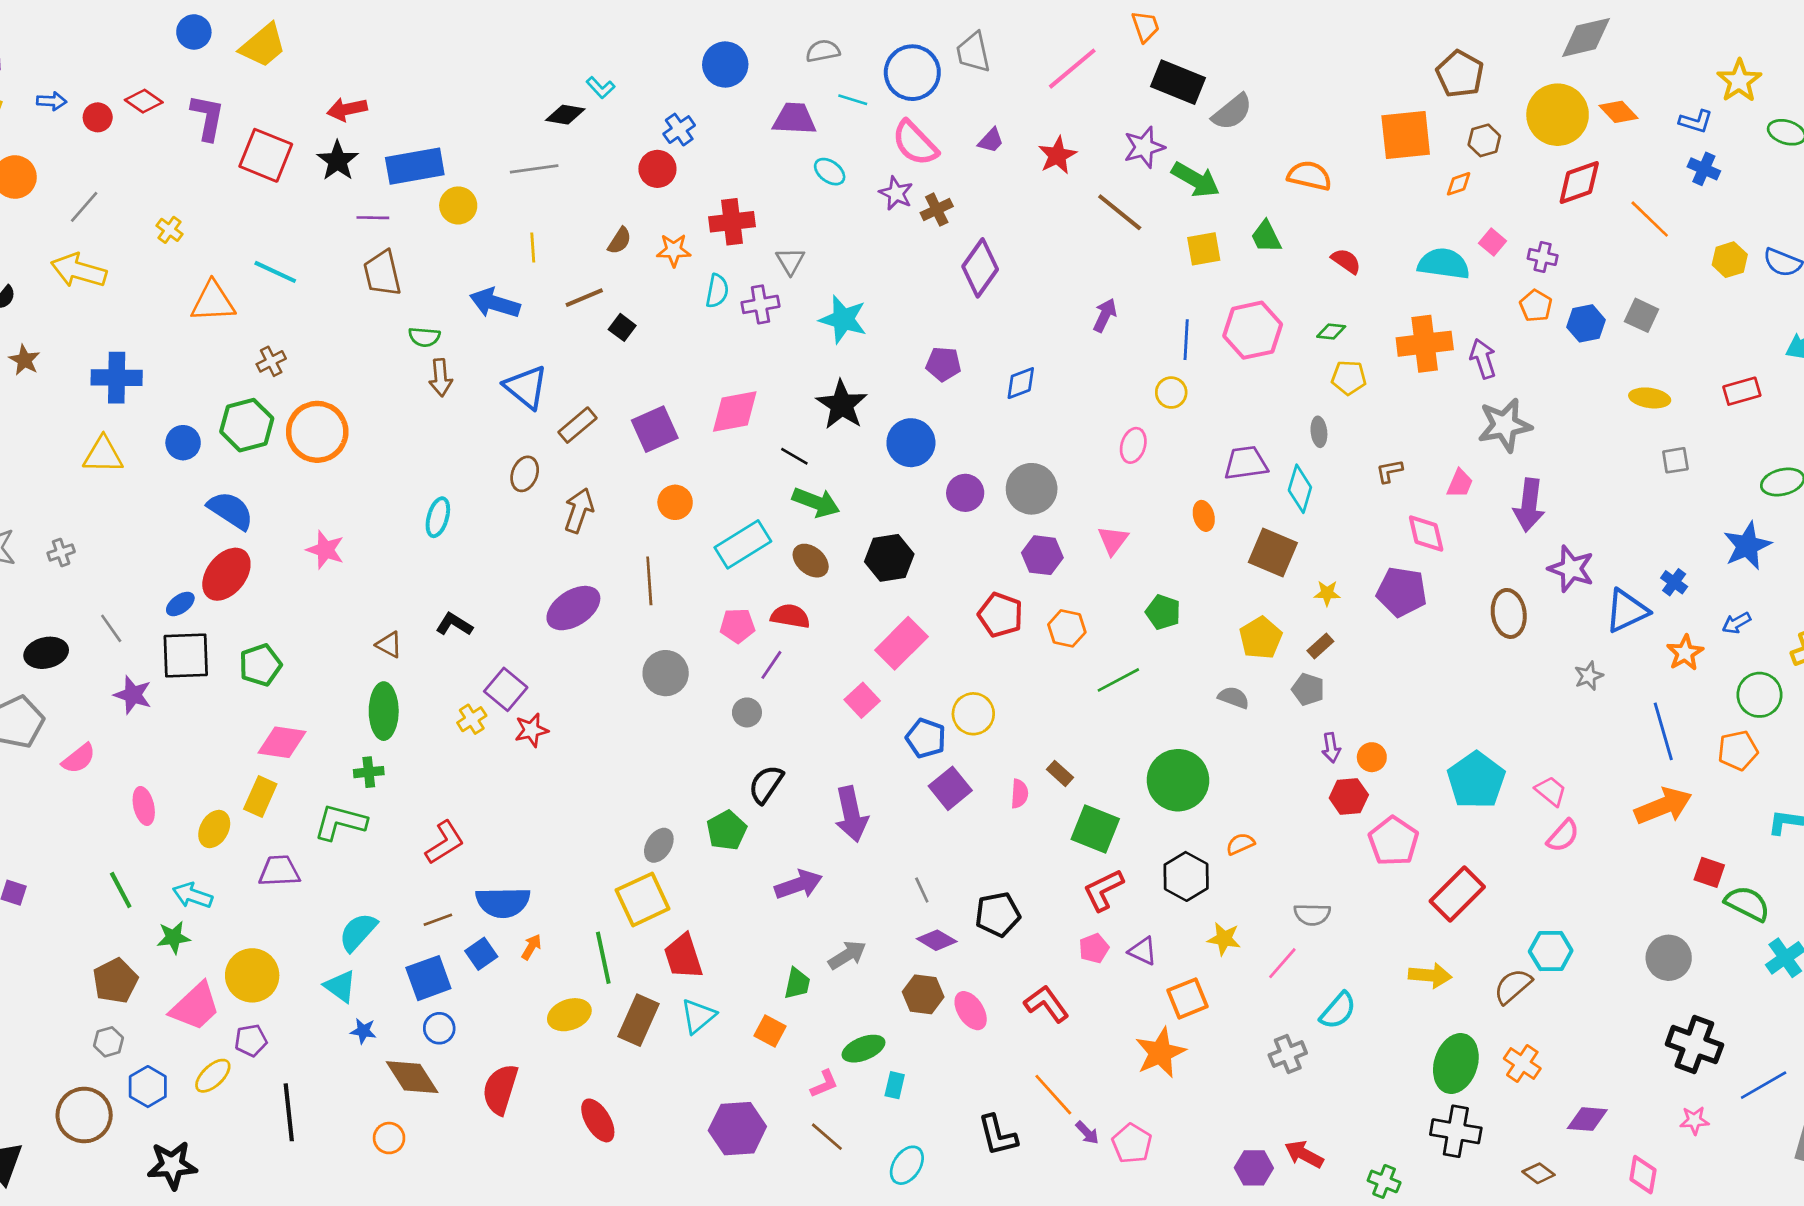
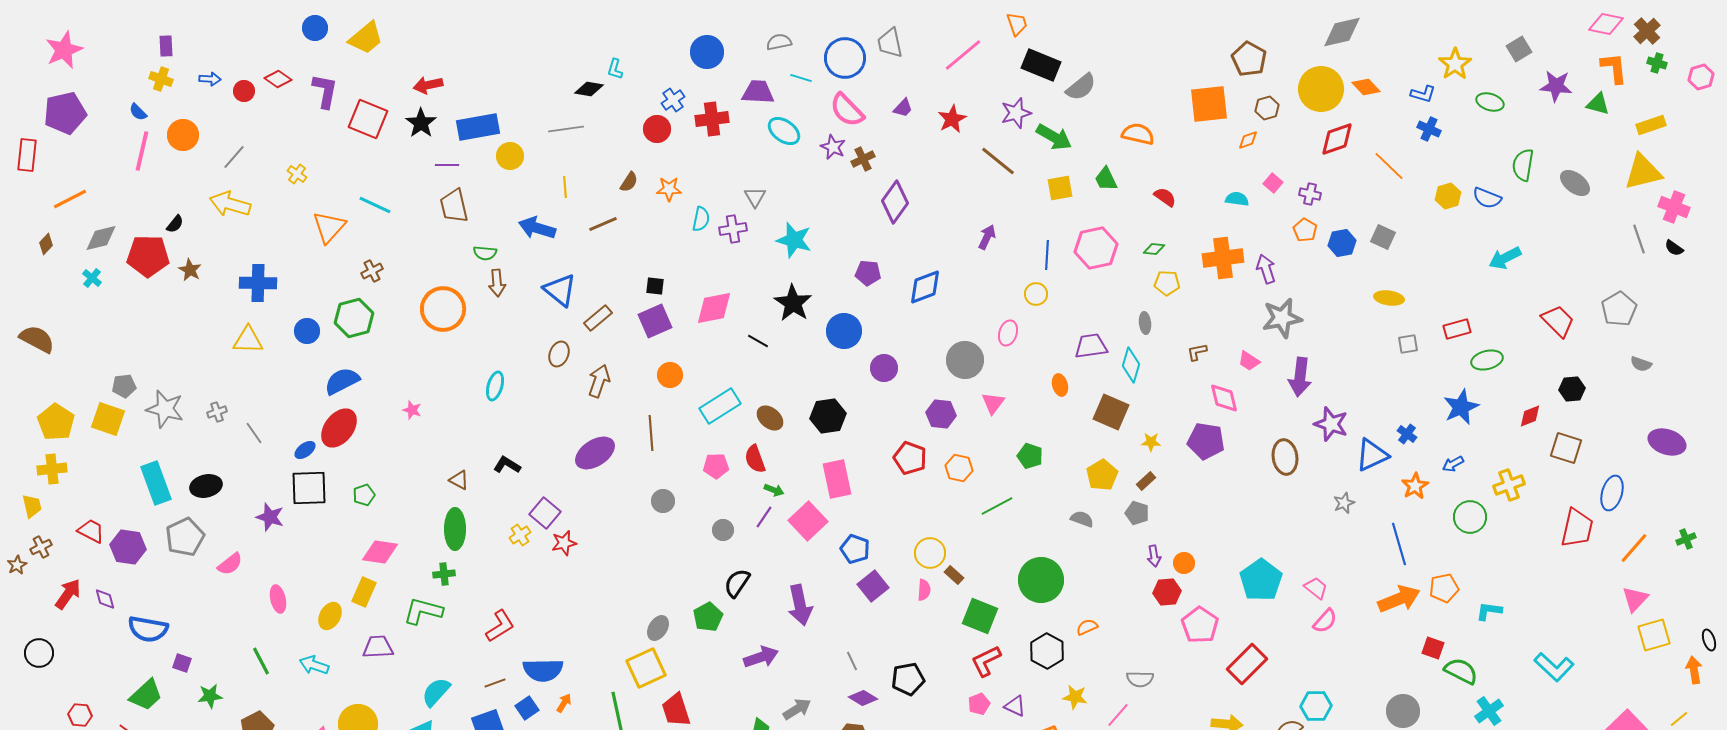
cyan L-shape: (601, 88) -> (615, 69), turned 60
cyan ellipse: (830, 172) -> (784, 131), size x1.4
red cross: (732, 222) -> (712, 119), moved
cyan semicircle: (1444, 264) -> (1237, 199), size x0.6
orange triangle: (213, 302) -> (329, 227), turned -45
black square: (622, 327) -> (655, 286), moved, turned -30
blue diamond: (1021, 383) -> (925, 287), size x1.4
red rectangle: (1742, 391) -> (1457, 329), moved
orange circle: (317, 432) -> (443, 309), moved
pink trapezoid: (1460, 483) -> (1249, 361), turned 100
gray circle: (1032, 489) -> (965, 360), moved
green arrow: (816, 502) -> (774, 490), moved, size x0.6
blue semicircle: (230, 510) -> (342, 381), turned -60
pink star: (325, 550) -> (412, 410), size x0.7
red semicircle: (790, 616) -> (755, 459), turned -120
gray line: (111, 628) -> (254, 433), moved
pink rectangle: (901, 643) -> (837, 479), turned -57
green pentagon: (260, 665) -> (364, 495), size x0.7
purple line: (771, 665) -> (764, 517), moved
gray circle: (666, 673) -> (663, 501), size x0.7
pink square: (862, 700) -> (808, 521), size x1.5
yellow circle: (973, 714) -> (930, 553), moved
orange pentagon: (1738, 750) -> (1444, 588), moved
green star: (174, 937) -> (210, 696), moved

